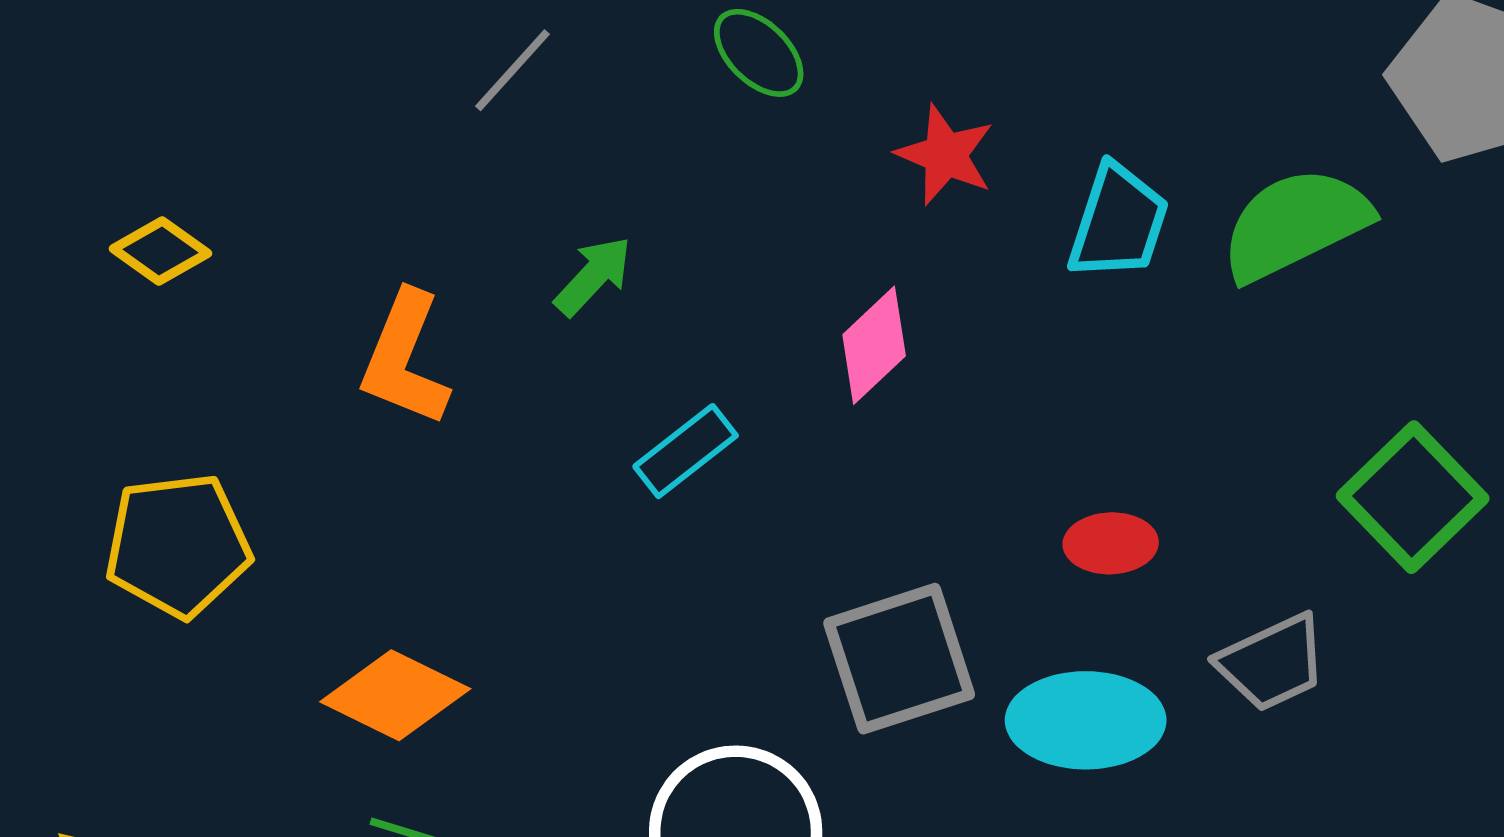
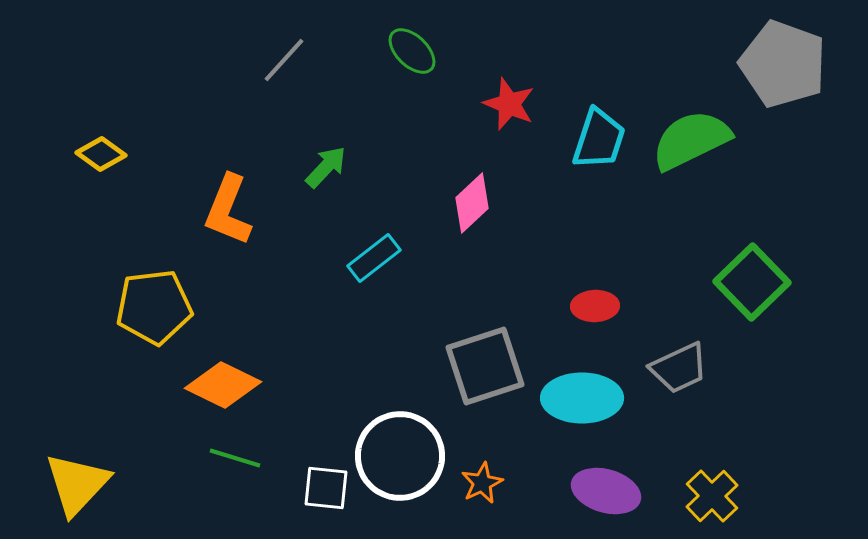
yellow pentagon: (178, 545) -> (154, 307), moved

